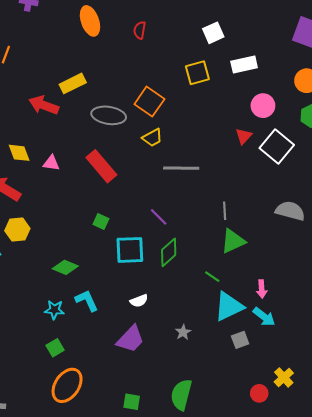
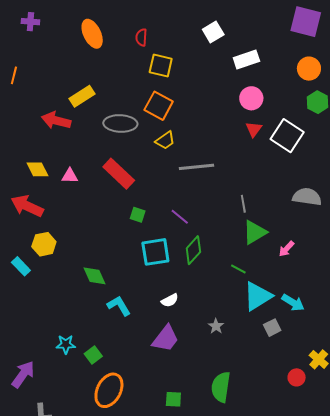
yellow square: (197, 73) -> (161, 66), moved, turned 35
pink circle: (263, 106) -> (251, 98), moved
green square: (101, 221) -> (138, 215), moved
green diamond: (65, 267) -> (95, 276), turned 50
pink arrow: (262, 289) -> (286, 249), moved, turned 54
cyan star: (54, 310) -> (66, 344), moved

